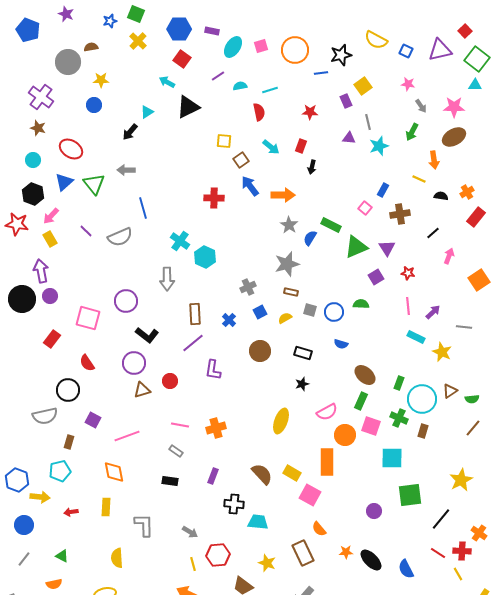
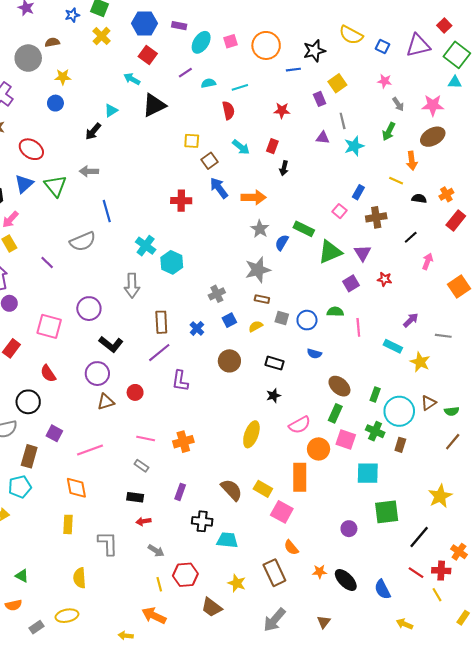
purple line: (86, 231) -> (47, 262), moved
pink line: (408, 306) -> (358, 327), moved
brown rectangle: (69, 442) -> (29, 456), size x1.5
red arrow: (71, 512) -> (143, 521), moved

